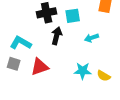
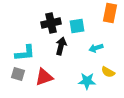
cyan L-shape: (21, 43) -> (25, 53), turned 145
yellow semicircle: (104, 76) -> (108, 72), moved

